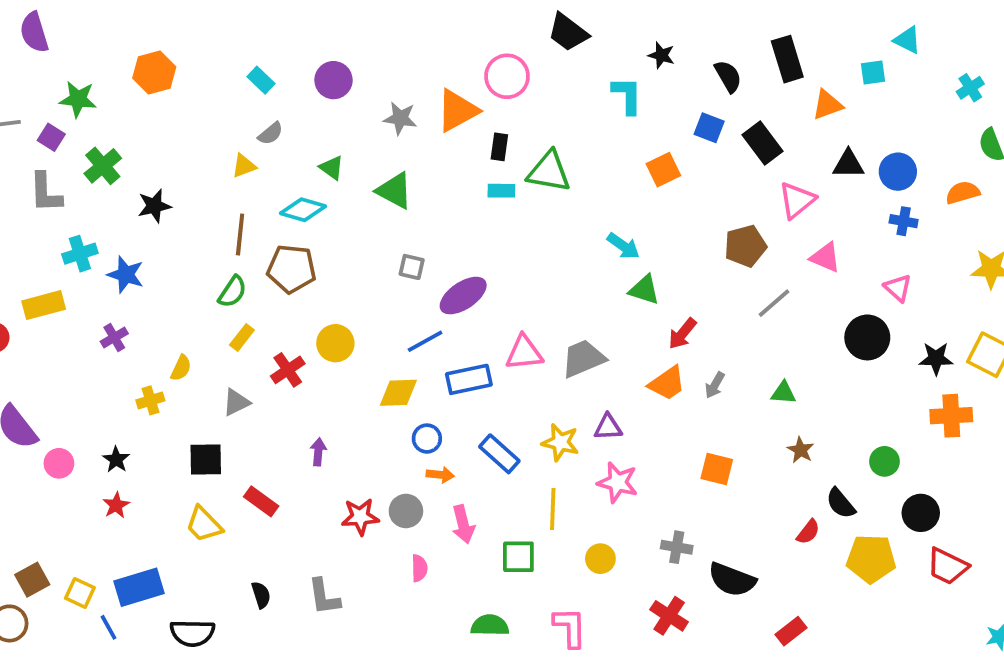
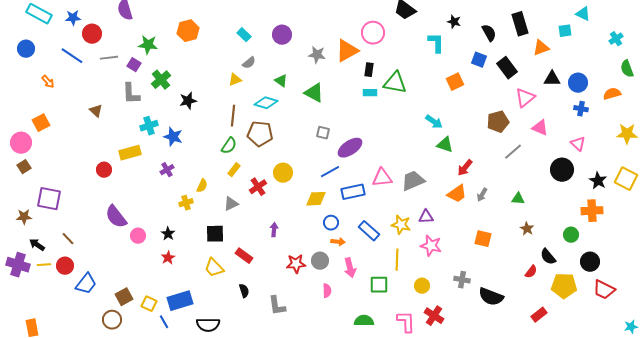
black star: (936, 358) -> (598, 181), turned 30
orange cross: (951, 416) -> (592, 211), moved
black semicircle: (261, 595) -> (244, 291), moved
red cross: (669, 616) -> (434, 316), moved
red rectangle: (791, 631) -> (539, 315), moved

